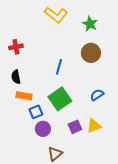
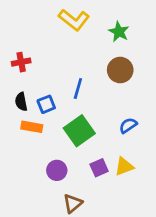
blue square: (36, 112) -> (46, 104), moved

